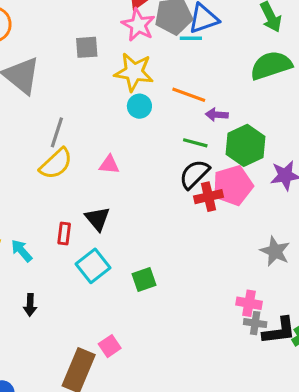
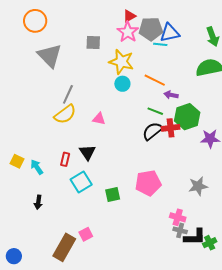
pink pentagon: (233, 185) -> (148, 183), moved
red cross: (209, 197) -> (171, 128), moved
gray star: (275, 251) -> (198, 186), turned 30

